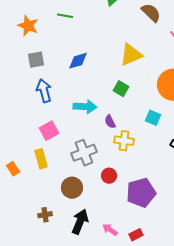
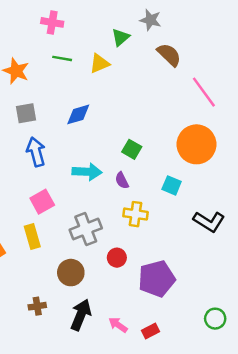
yellow triangle: (131, 55) -> (99, 63), moved, size x0.7
purple semicircle: (110, 122) -> (122, 180), moved

